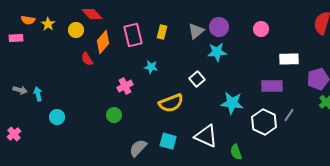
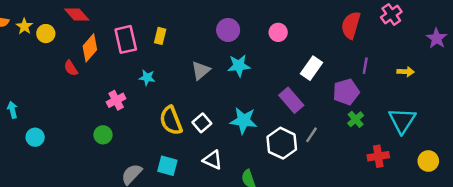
yellow circle: (76, 30) -> (46, 34), moved
gray triangle: (196, 31) -> (201, 70), moved
cyan star: (217, 52) -> (239, 66), moved
white rectangle: (289, 59) -> (312, 68), turned -54
white square: (197, 79) -> (202, 123), moved
purple rectangle: (272, 86) -> (291, 100), turned 50
yellow semicircle: (171, 103) -> (171, 121), turned 90
white triangle: (206, 136) -> (213, 160), size x0.7

